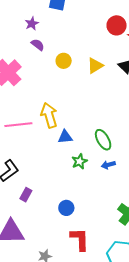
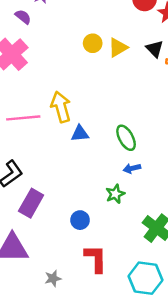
purple semicircle: (38, 45) -> (23, 17), moved
yellow circle: (64, 61) -> (93, 43), moved
green star: (80, 161) -> (115, 194), moved
purple rectangle: (26, 195) -> (31, 203), size x1.6

